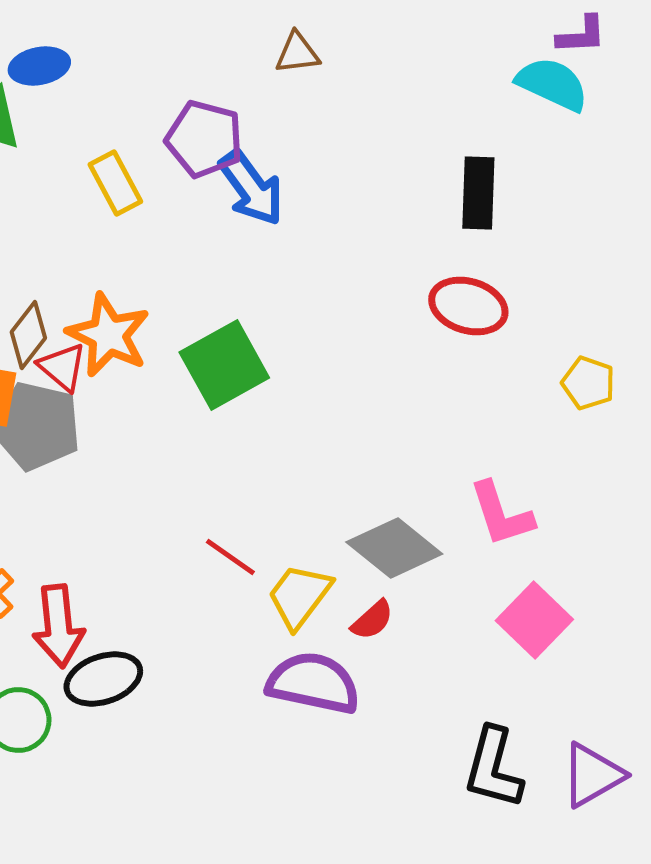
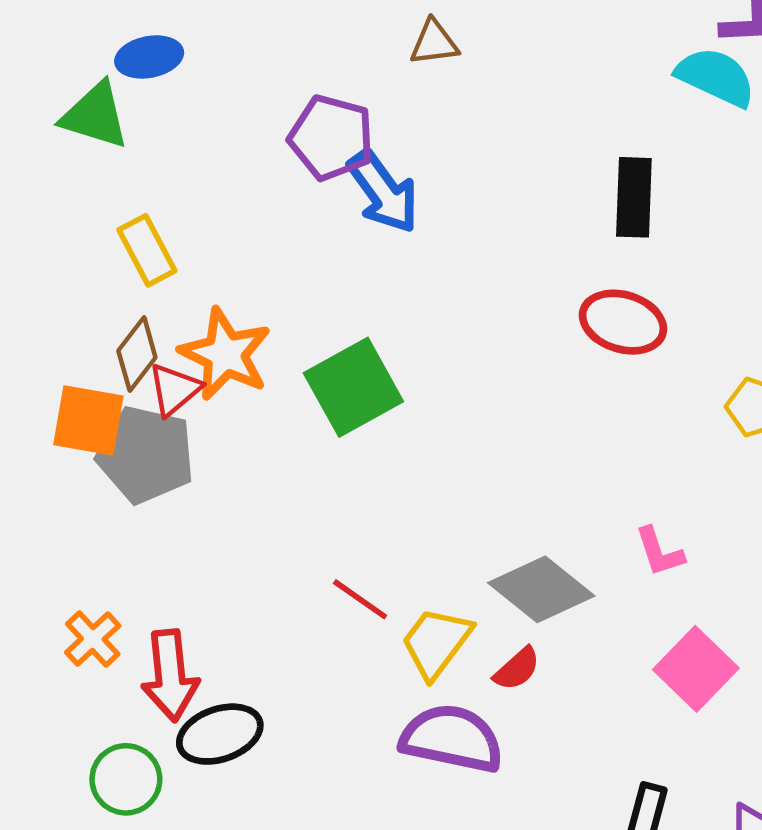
yellow rectangle: (115, 183) -> (147, 250), moved
red triangle: (62, 367) -> (175, 389), turned 40
pink L-shape: (501, 514) -> (659, 552), size x0.7

